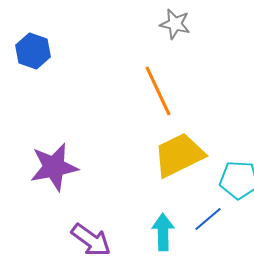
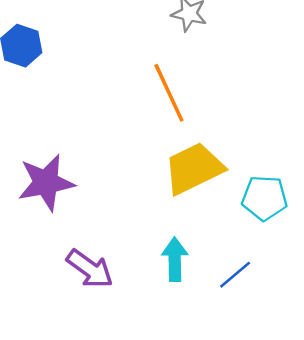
blue line: (208, 219) -> (235, 275), moved

